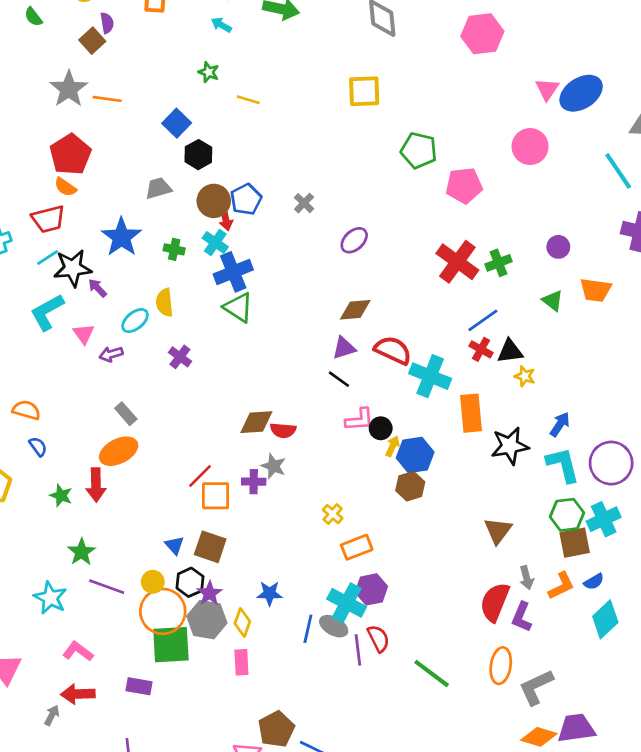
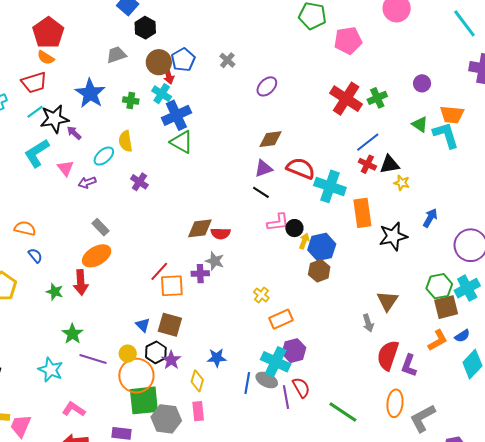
cyan L-shape: (563, 465) -> (446, 135), moved
gray arrow: (527, 578) -> (368, 323), moved
gray hexagon: (207, 620) -> (166, 419), moved

